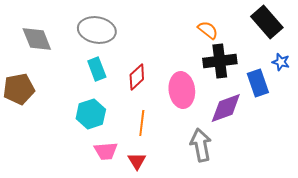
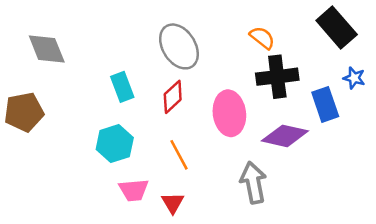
gray ellipse: (97, 30) -> (179, 46), moved, turned 48
purple diamond: (226, 108) -> (285, 136), turned 33
orange line: (142, 123) -> (179, 155), turned -35

